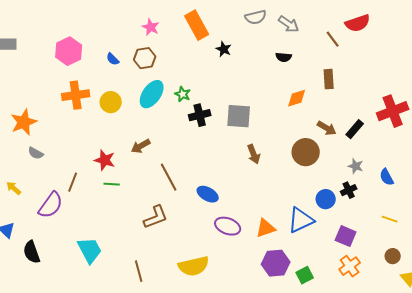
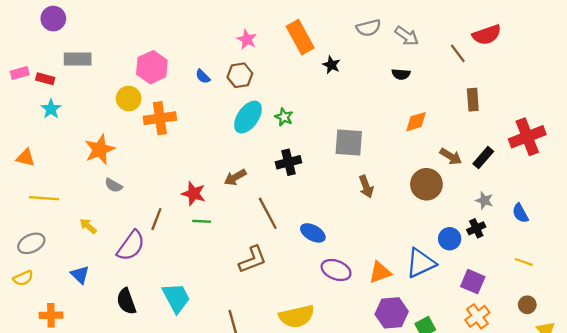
brown rectangle: (329, 79) -> (473, 100), moved
yellow circle: (111, 102) -> (129, 99), moved
black cross: (200, 115) -> (289, 162), moved
black semicircle: (32, 252) -> (126, 301), moved

